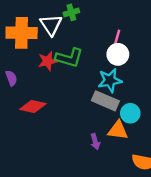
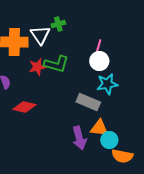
cyan star: (110, 80) -> (107, 84), moved
cyan circle: (130, 113) -> (109, 140), moved
purple arrow: (95, 142) -> (79, 138), size x1.6

